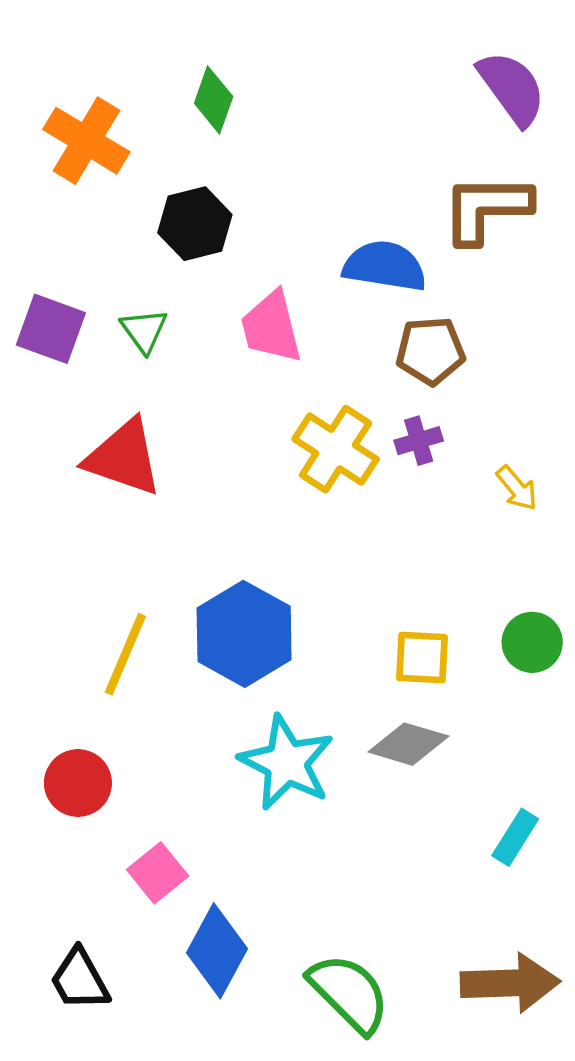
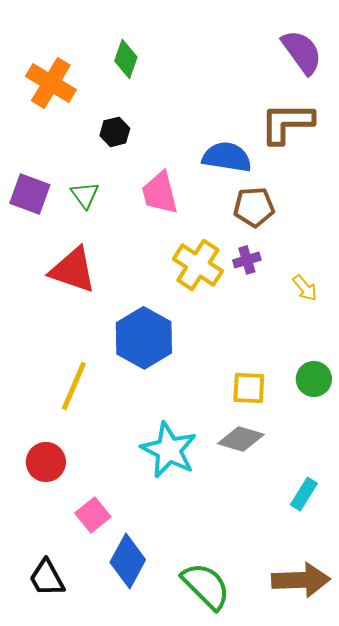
black hexagon: (195, 224) -> (115, 132), size x0.7
blue hexagon: (244, 634) -> (144, 338), moved

